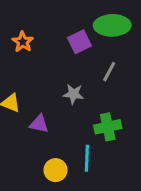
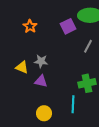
gray star: (73, 94) -> (41, 61), moved
yellow circle: (56, 170) -> (44, 113), moved

